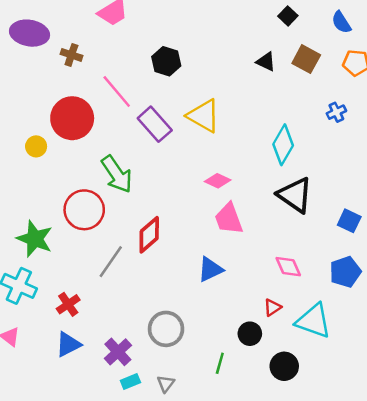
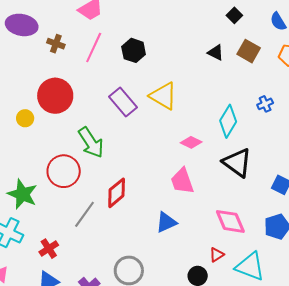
pink line: (117, 91) -> (94, 48), moved, turned 64
blue cross: (336, 112) -> (265, 104), moved
pink diamond: (218, 181) -> (191, 142), moved
pink diamond: (288, 267) -> (230, 221), size x1.4

